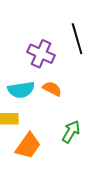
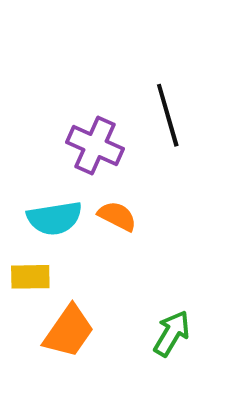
green arrow: (71, 132) -> (172, 333), moved

